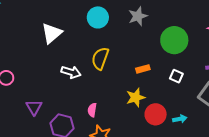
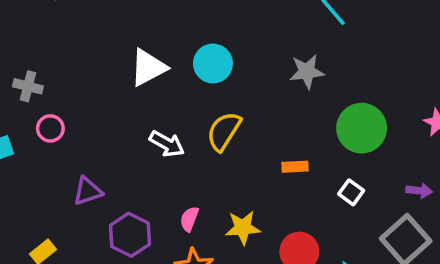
cyan circle: (98, 17) -> (213, 64), moved
yellow star: (136, 97) -> (243, 228), moved
purple triangle: (34, 107) -> (88, 191), turned 30

